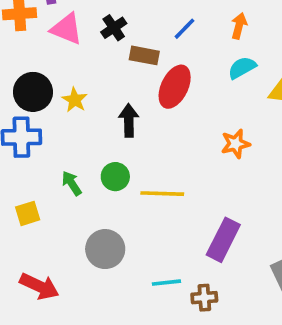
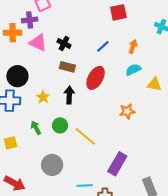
black cross: (114, 28) -> (64, 43), turned -32
brown rectangle: (144, 55) -> (67, 67), moved
yellow star: (75, 100) -> (43, 97), moved
yellow line: (162, 194) -> (85, 136), turned 35

